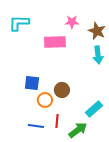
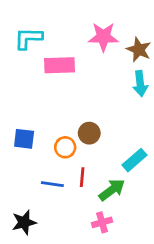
pink star: (72, 22) -> (103, 37), size x1.5
pink rectangle: (55, 42) -> (59, 65), moved
blue square: (32, 83) -> (24, 139), moved

